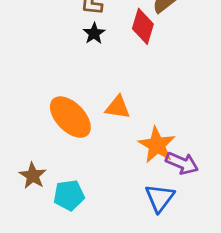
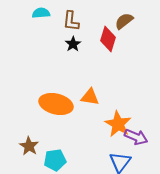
orange ellipse: (70, 117) -> (56, 104), turned -32

